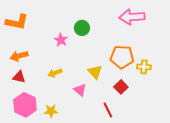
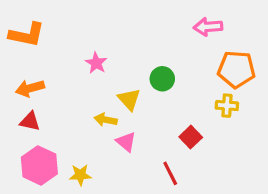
pink arrow: (132, 17) -> (208, 27), size x0.7
green circle: (82, 28) -> (162, 79), moved
orange pentagon: (122, 57) -> (236, 69), moved
yellow triangle: (95, 72) -> (129, 99), moved
yellow arrow: (55, 73) -> (106, 120), moved, turned 32

